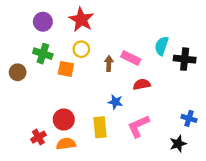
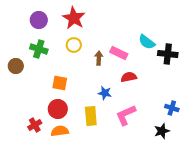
cyan semicircle: (162, 46) -> (147, 42), turned -72
orange square: (66, 69) -> (60, 83), moved

